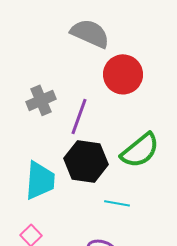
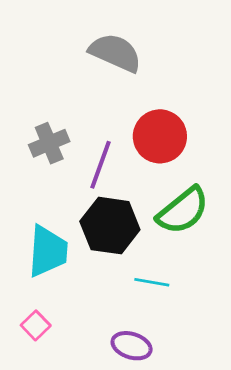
red circle: (123, 74) -> (160, 136), moved

